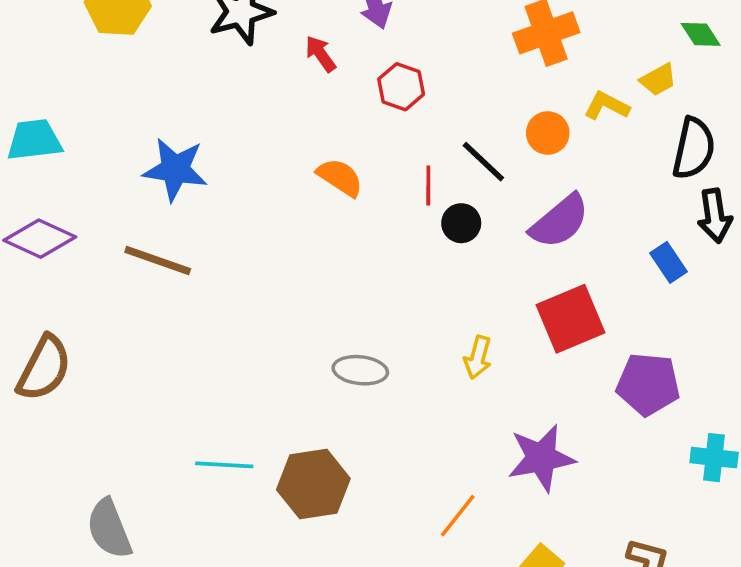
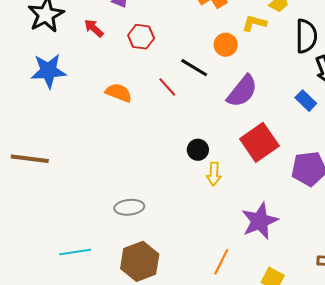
blue star: (175, 169) -> (49, 71), moved
red line: (428, 186) -> (167, 87), turned -30
black circle: (461, 223) -> (198, 150), moved
gray ellipse: (360, 370) -> (129, 207), moved
cyan line: (224, 465) -> (75, 252), moved

